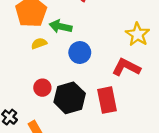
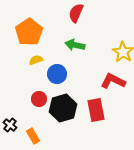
green arrow: (61, 26) -> (75, 45), moved
blue circle: (80, 52) -> (57, 74), moved

